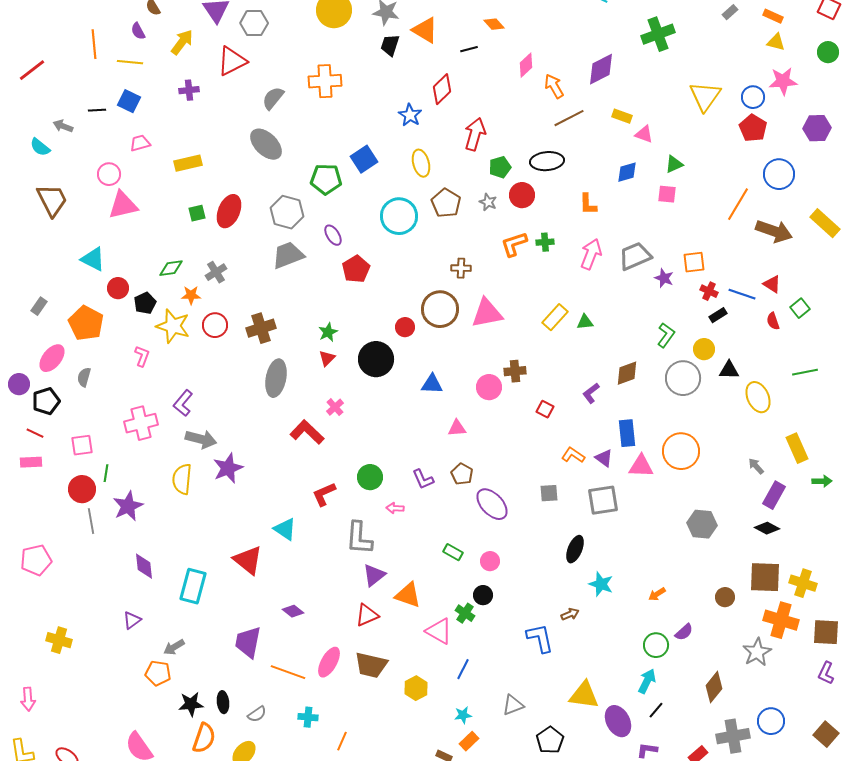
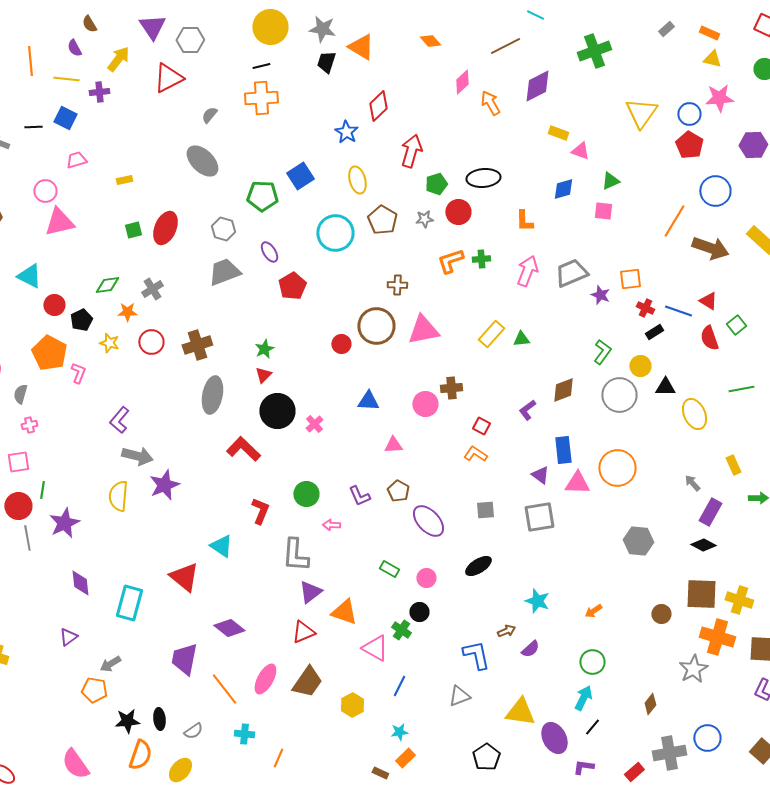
black line: (469, 49) -> (261, 66), moved
purple cross: (189, 90) -> (99, 92), moved
gray semicircle: (273, 98) -> (209, 115), size x0.7
brown line: (569, 118) -> (505, 46), moved
yellow rectangle: (188, 163) -> (124, 180), size x0.6
gray star: (488, 202) -> (424, 219), turned -30
gray hexagon: (287, 212) -> (223, 229), size x0.7
red semicircle: (773, 321) -> (709, 338), size x1.4
orange pentagon: (86, 323) -> (49, 353), moved
yellow star: (173, 326) -> (109, 343), size x0.6
black circle: (376, 359) -> (277, 411), moved
pink cross: (335, 407) -> (314, 424), moved
pink cross: (141, 423) -> (29, 425), moved, size x0.5
yellow rectangle: (797, 448) -> (733, 465), size x0.7
orange L-shape: (573, 455) -> (475, 454), moved
red L-shape: (324, 494) -> (260, 511), turned 136
black ellipse: (575, 549) -> (478, 566), moved, turned 36
purple diamond: (293, 611) -> (229, 628), size x1.4
purple semicircle: (684, 632) -> (530, 649), moved
brown trapezoid: (371, 665) -> (307, 682), turned -68
orange line: (288, 672) -> (224, 689), turned 32
brown diamond: (714, 687) -> (650, 704), size x0.7
gray triangle: (513, 705) -> (459, 696), moved

